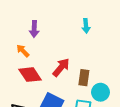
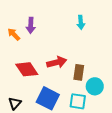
orange arrow: (23, 51) -> (14, 34), moved
red arrow: (61, 67) -> (57, 62), turned 36

